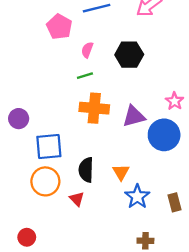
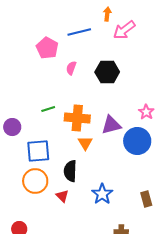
green line: (85, 76) -> (48, 109), moved
orange triangle: (121, 172) -> (85, 143), moved
blue star: (137, 197) -> (102, 194), moved

